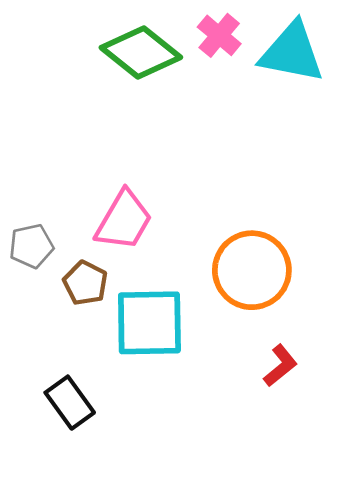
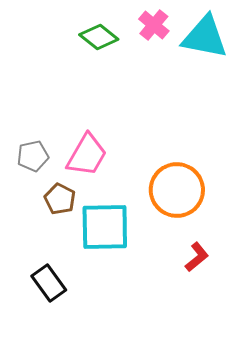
green diamond: (141, 52) -> (99, 37), size x0.7
gray pentagon: (31, 246) -> (33, 156), moved

